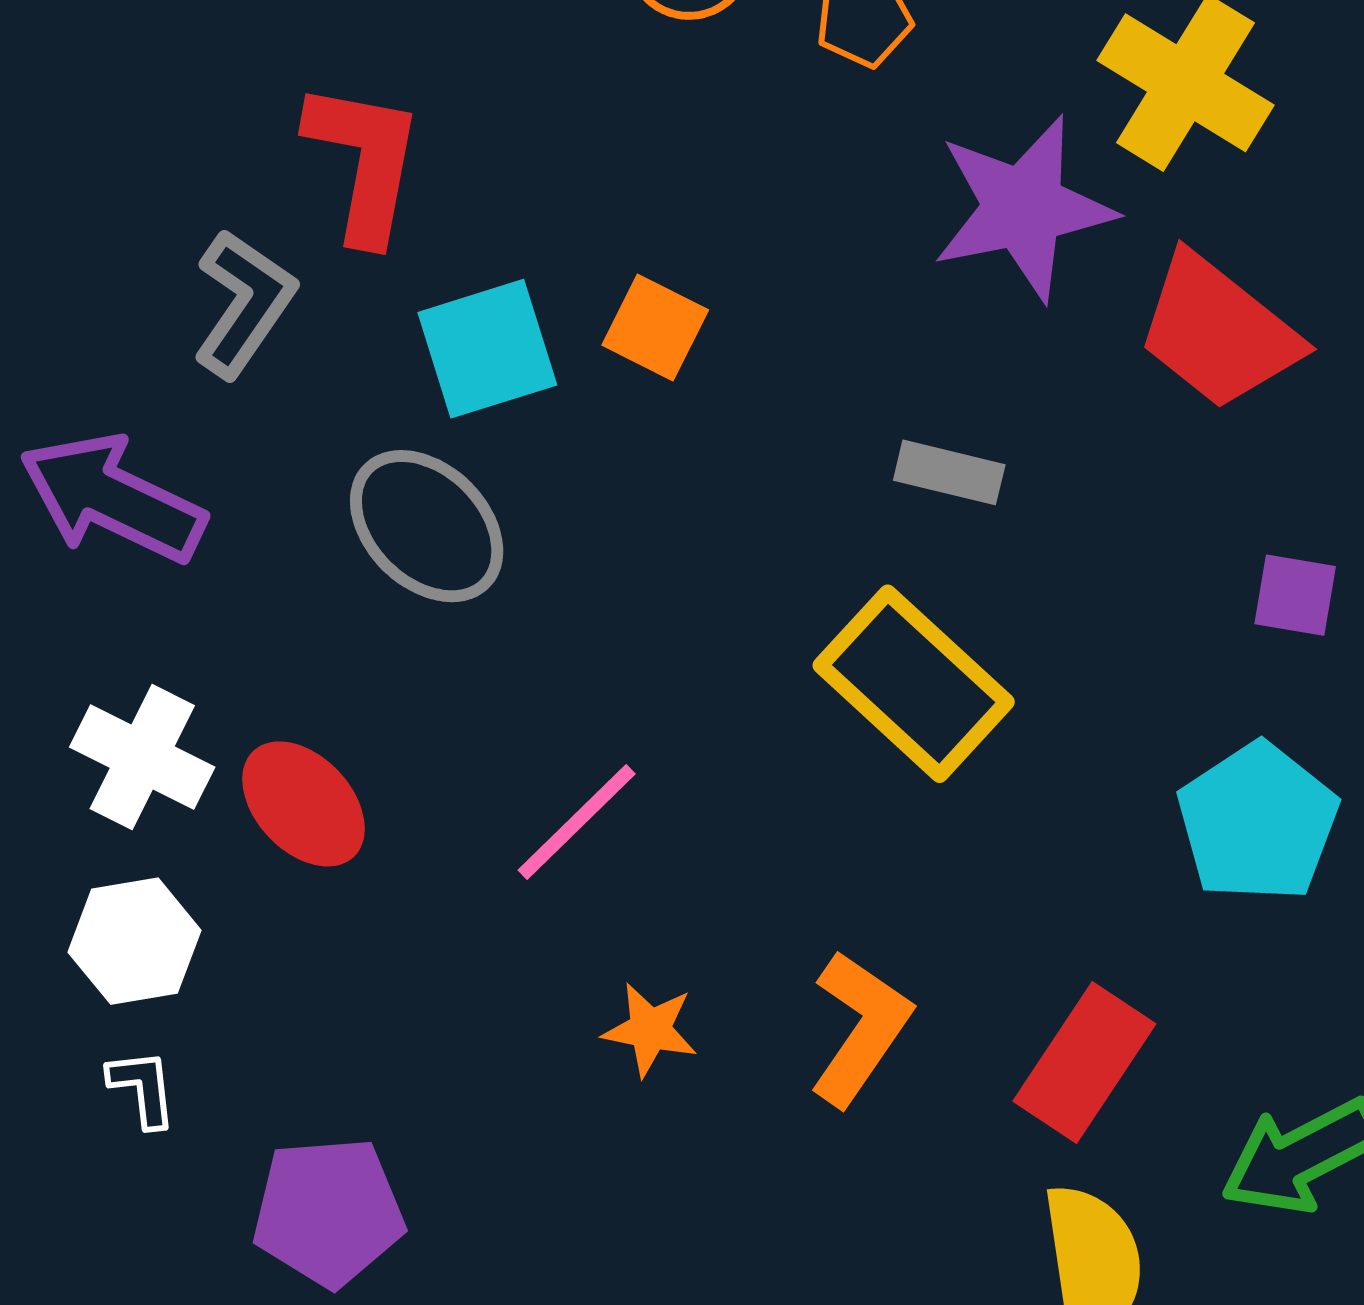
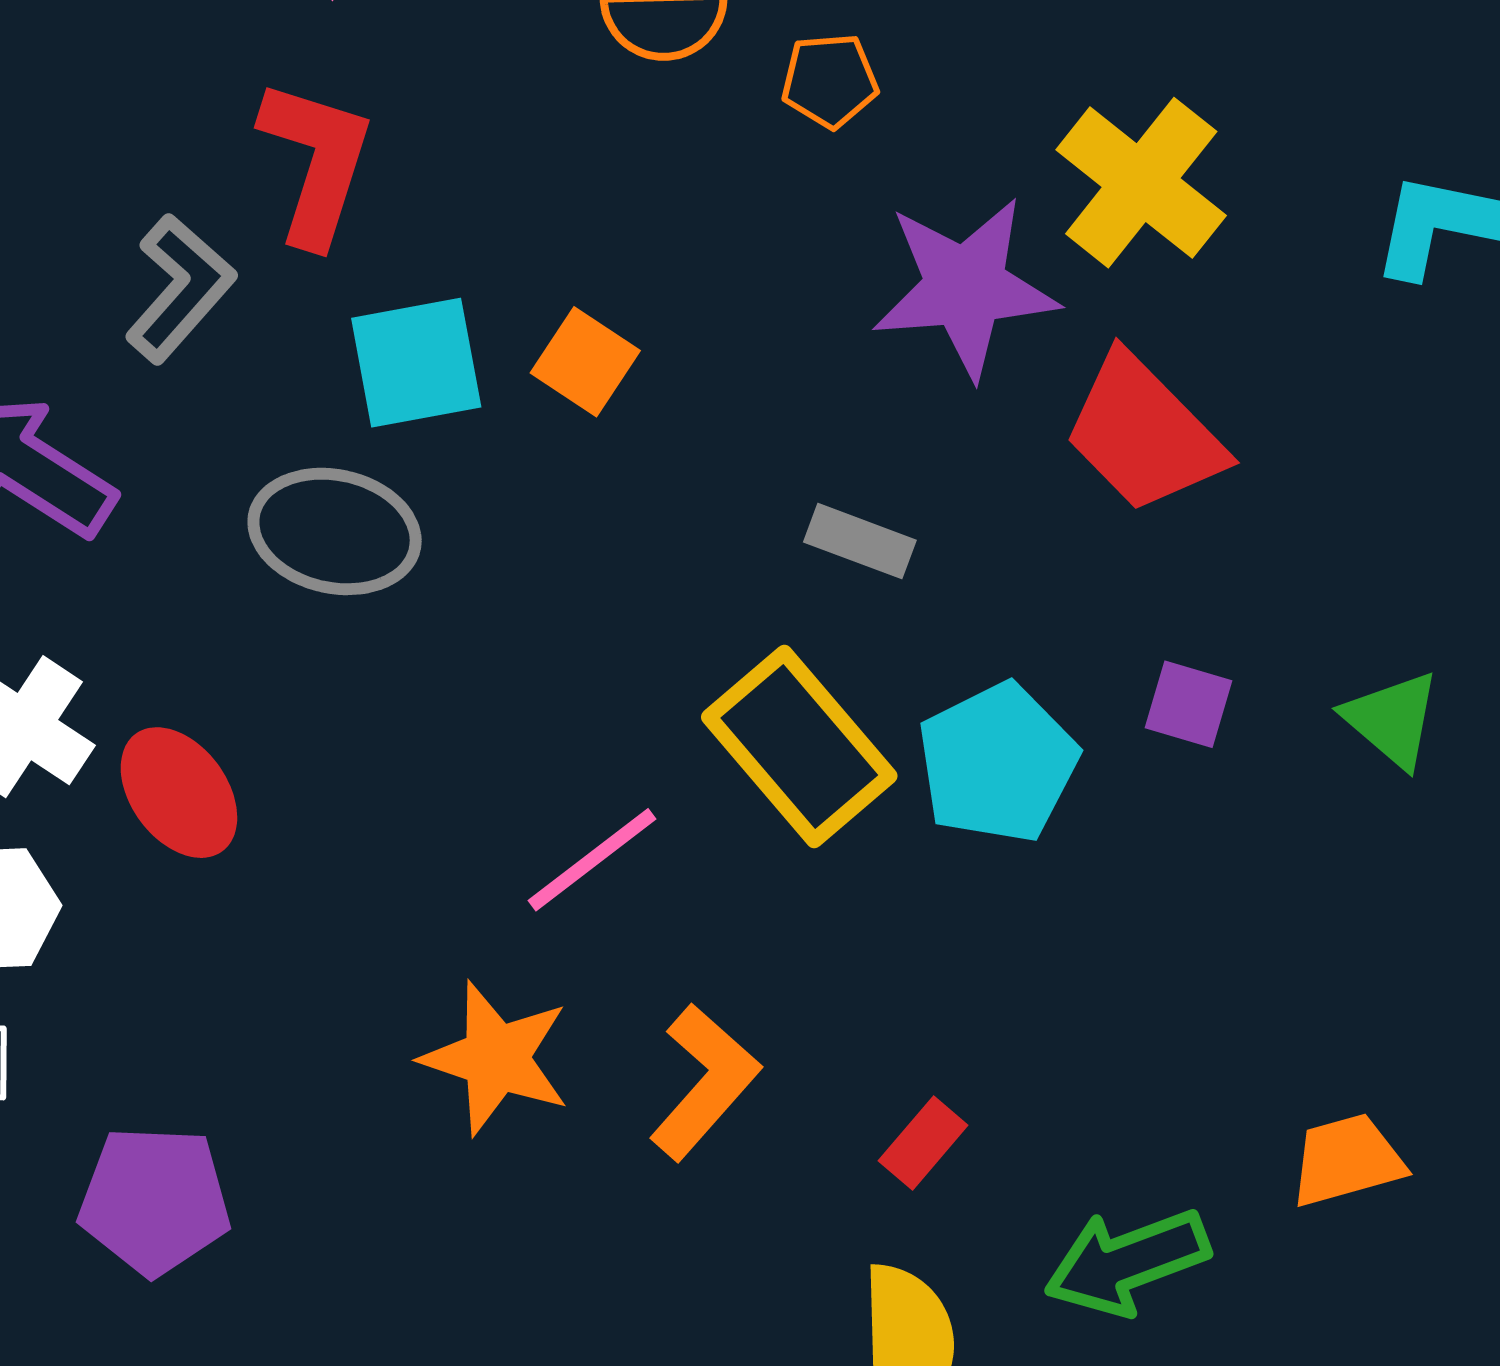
gray ellipse: (427, 526) -> (335, 531), turned -39
pink line: (577, 822) -> (592, 860), moved
cyan pentagon: (1258, 822) -> (998, 763), moved
orange star: (650, 1030) -> (496, 1058), size x1.6
red rectangle: (1084, 1063) -> (923, 1143), size x0.6

